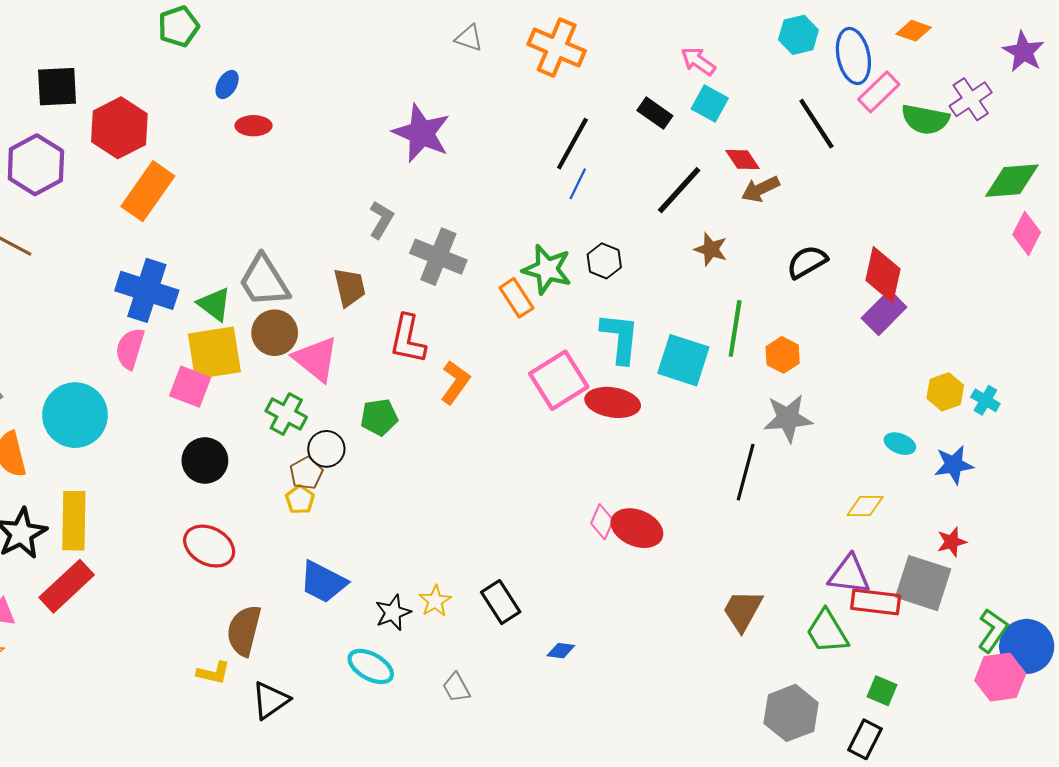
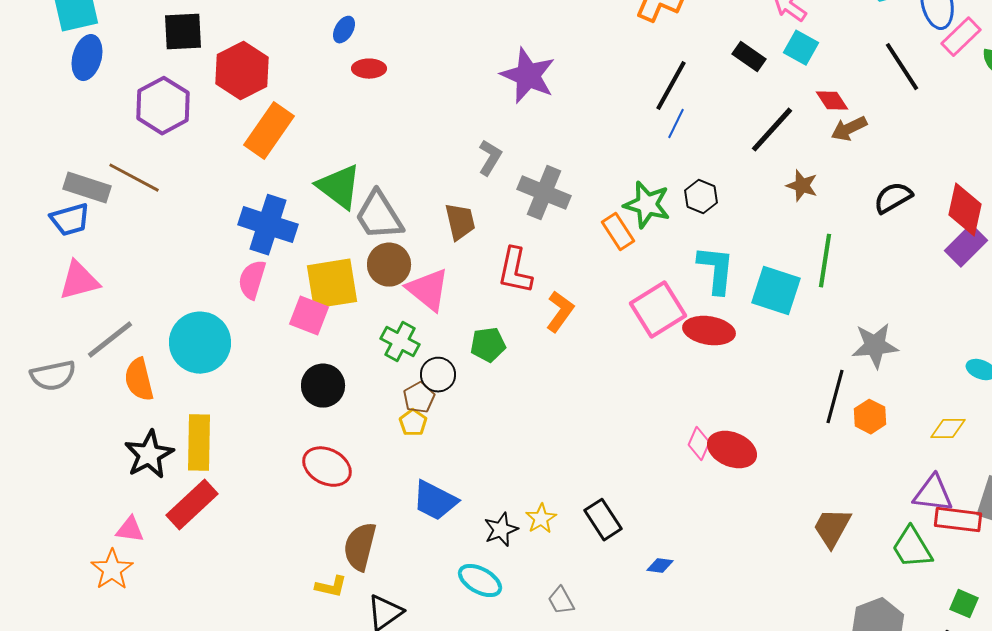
green triangle: (214, 304) -> (339, 187), moved, size x1.4
orange hexagon: (783, 355) -> (870, 417), moved

